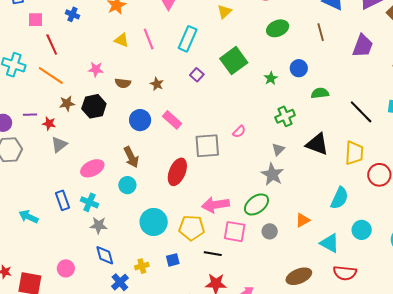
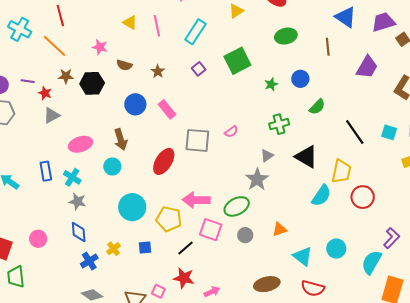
green semicircle: (320, 93) -> (317, 107), turned 132
cyan semicircle: (339, 198) -> (321, 196), moved
black line: (213, 254) -> (185, 248), turned -60
yellow cross: (142, 266) -> (113, 249), turned -32

